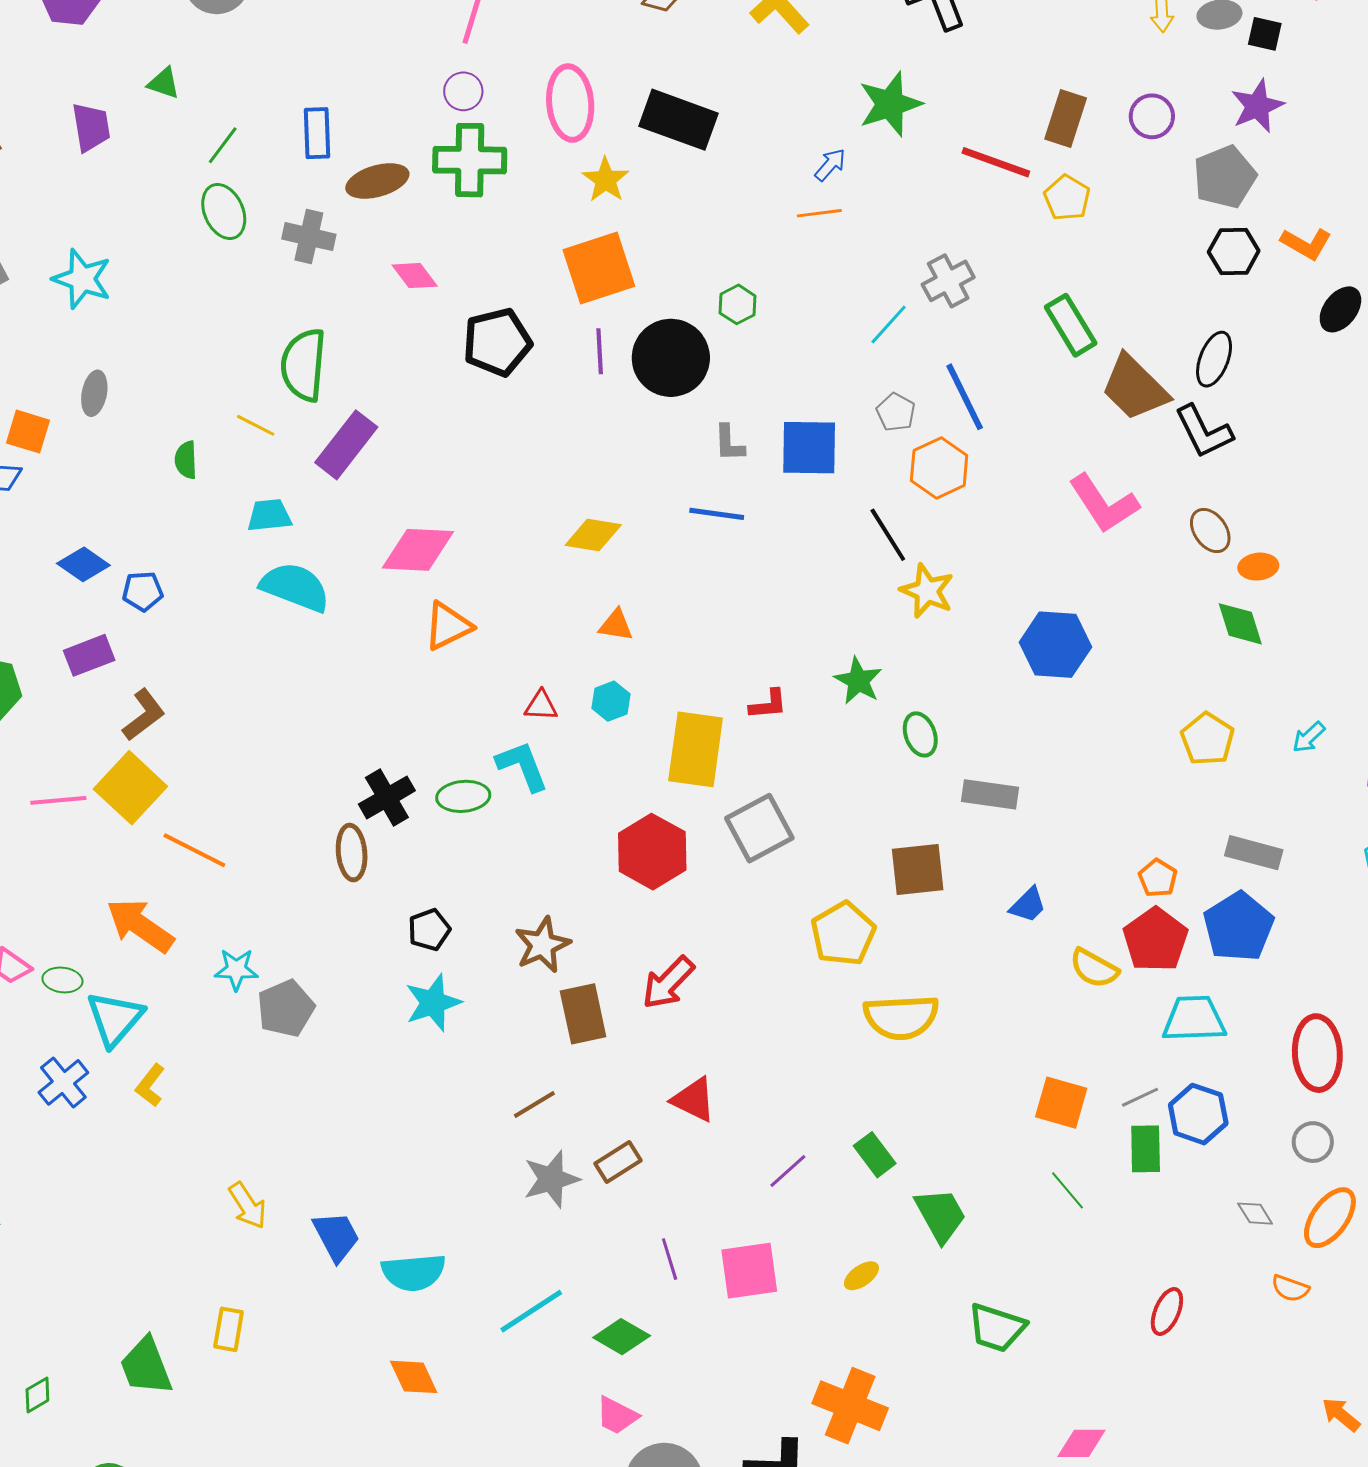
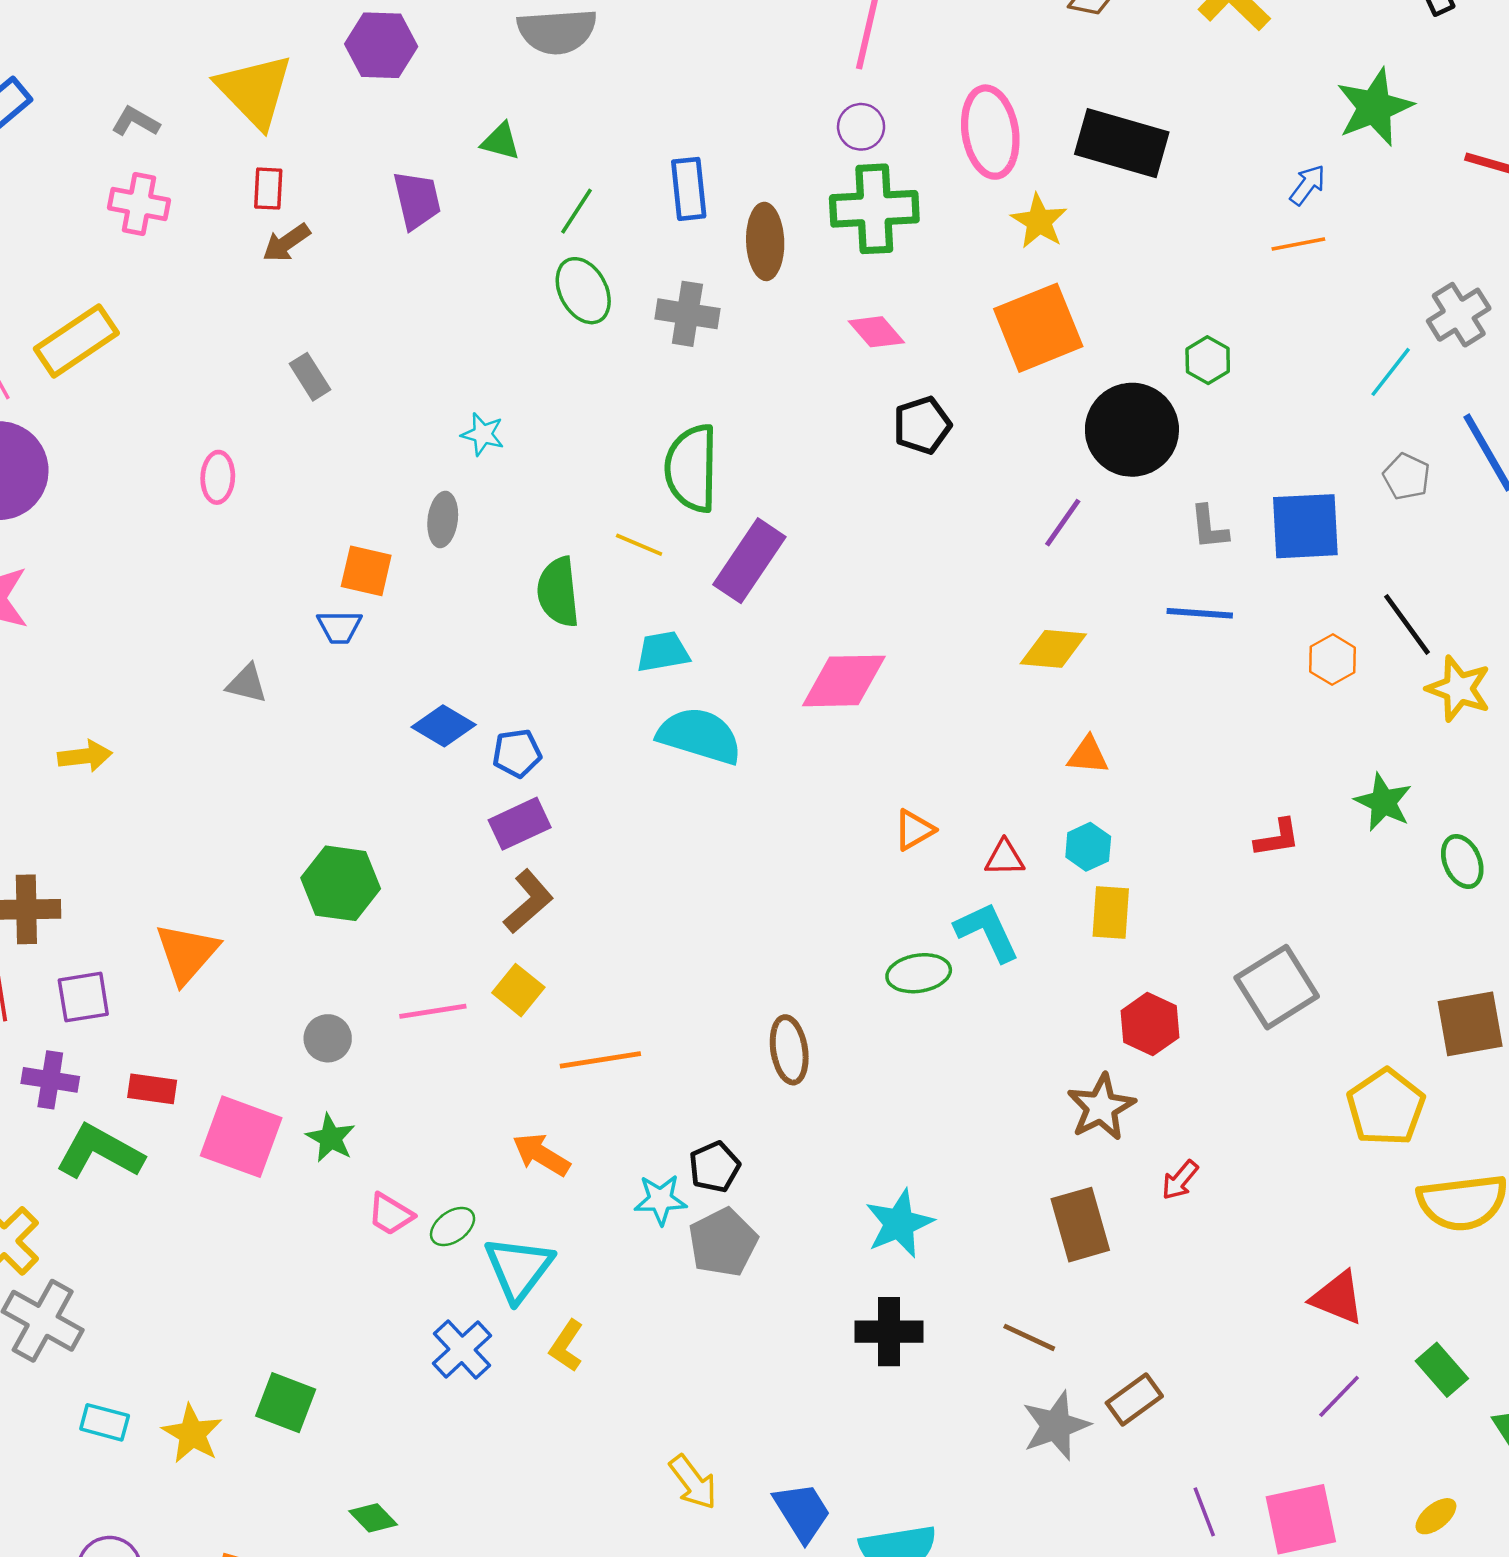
brown ellipse: (377, 181) -> (765, 241), turned -72
pink diamond: (415, 276) -> (876, 332), moved
cyan star: (82, 279) -> (483, 434), moved, size x0.6
black pentagon: (497, 342) -> (922, 425), size x0.7
purple line: (600, 351) -> (1063, 523), moved, turned 42
green semicircle: (186, 460) -> (558, 592), size x1.5
orange hexagon: (939, 468) -> (1333, 660), moved, size x0.7
orange triangle: (448, 626) -> (914, 830), moved, size x0.7
purple rectangle: (89, 655) -> (520, 824), moved
yellow rectangle: (696, 749) -> (1111, 912), moved, size x0.6
yellow square: (130, 788) -> (518, 990), size x0.6
black cross: (387, 797) -> (889, 1332), moved, turned 34
orange line: (194, 850) -> (600, 1060), turned -32
red hexagon: (652, 852) -> (1150, 1024), size x0.7
orange arrow: (140, 925) -> (541, 1155), size x0.7
black pentagon: (429, 930) -> (714, 1167), moved
brown star: (542, 945) -> (1101, 1107), moved
green ellipse: (62, 980) -> (453, 1226), turned -39
red arrow: (668, 983) -> (1180, 1180), size x0.6
red triangle: (694, 1100) -> (1338, 1298), moved
brown line: (534, 1105) -> (1029, 1337), turned 60

